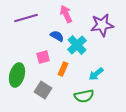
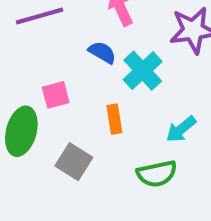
pink square: (43, 57) -> (56, 95), moved
orange rectangle: (63, 69) -> (114, 119), turned -32

